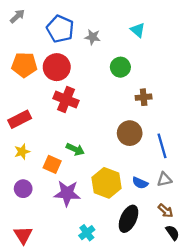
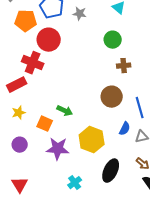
orange pentagon: (24, 65) -> (26, 21), moved
green circle: (120, 67) -> (113, 40), moved
red cross: (66, 100) -> (33, 63), moved
blue semicircle: (140, 183) -> (125, 129), moved, turned -88

